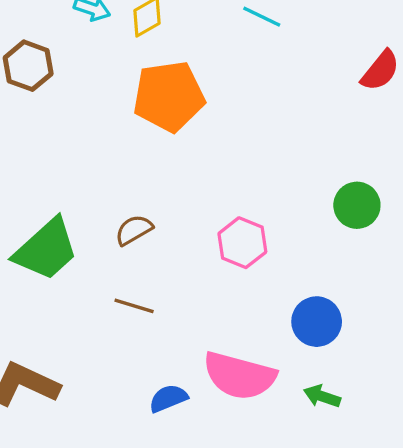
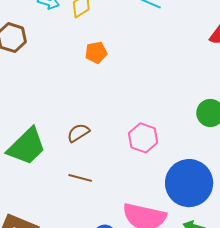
orange pentagon: (169, 96) -> (96, 53), size x0.5
blue circle: (317, 322) -> (189, 183), size x1.6

